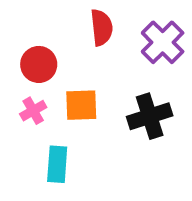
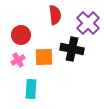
black cross: (150, 116) -> (72, 49), moved, turned 30

